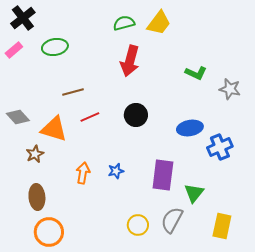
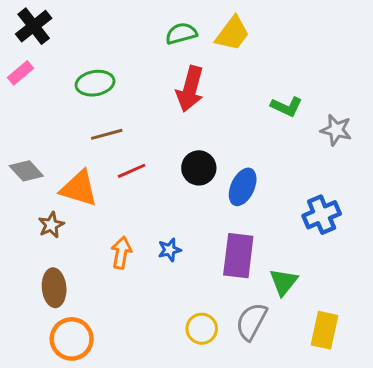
green ellipse: (55, 47) -> (95, 83), moved
blue ellipse: (190, 128) -> (243, 187), moved, turned -55

